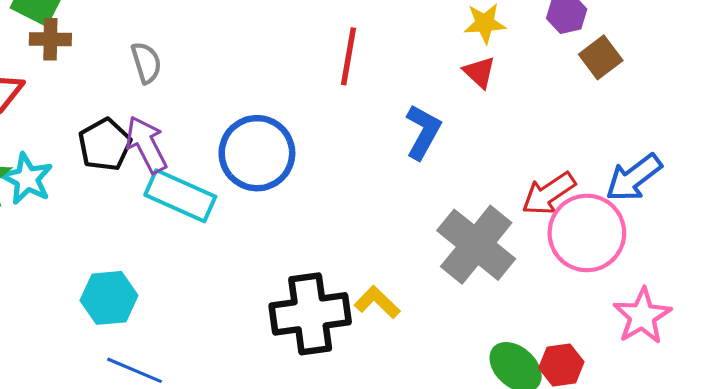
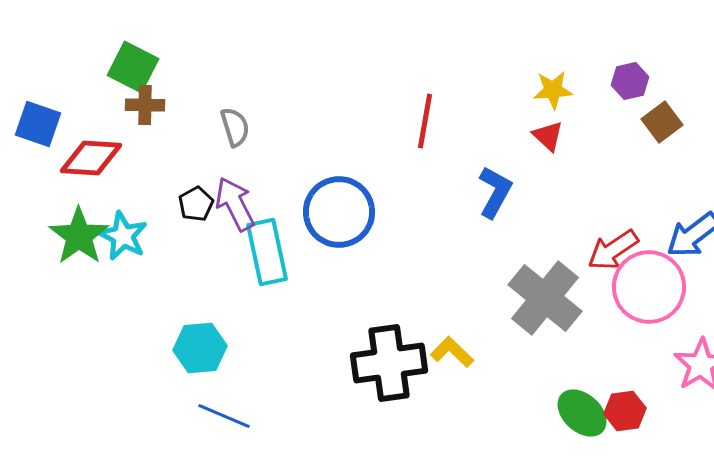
black pentagon: (105, 145) -> (196, 204), size x0.7
cyan rectangle: (180, 196) -> (267, 252), turned 54

